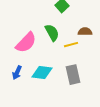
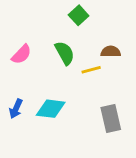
pink semicircle: (26, 43) -> (21, 54), moved, size x0.7
gray rectangle: (73, 75) -> (111, 118), moved

